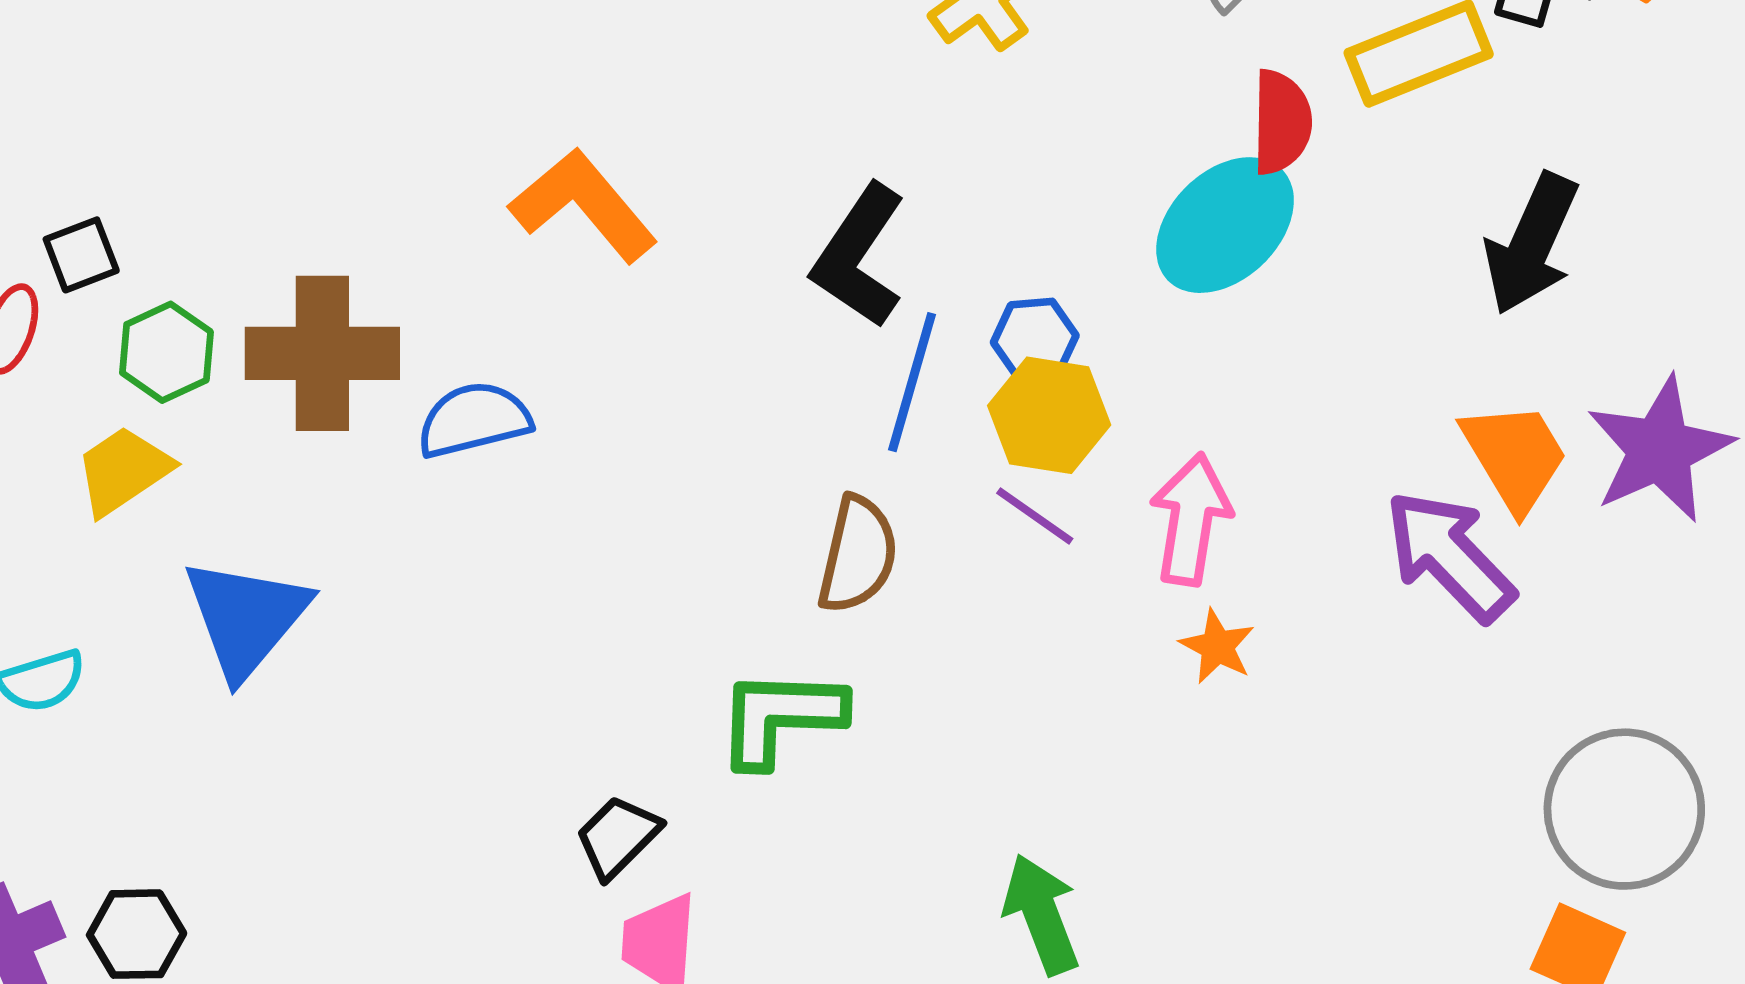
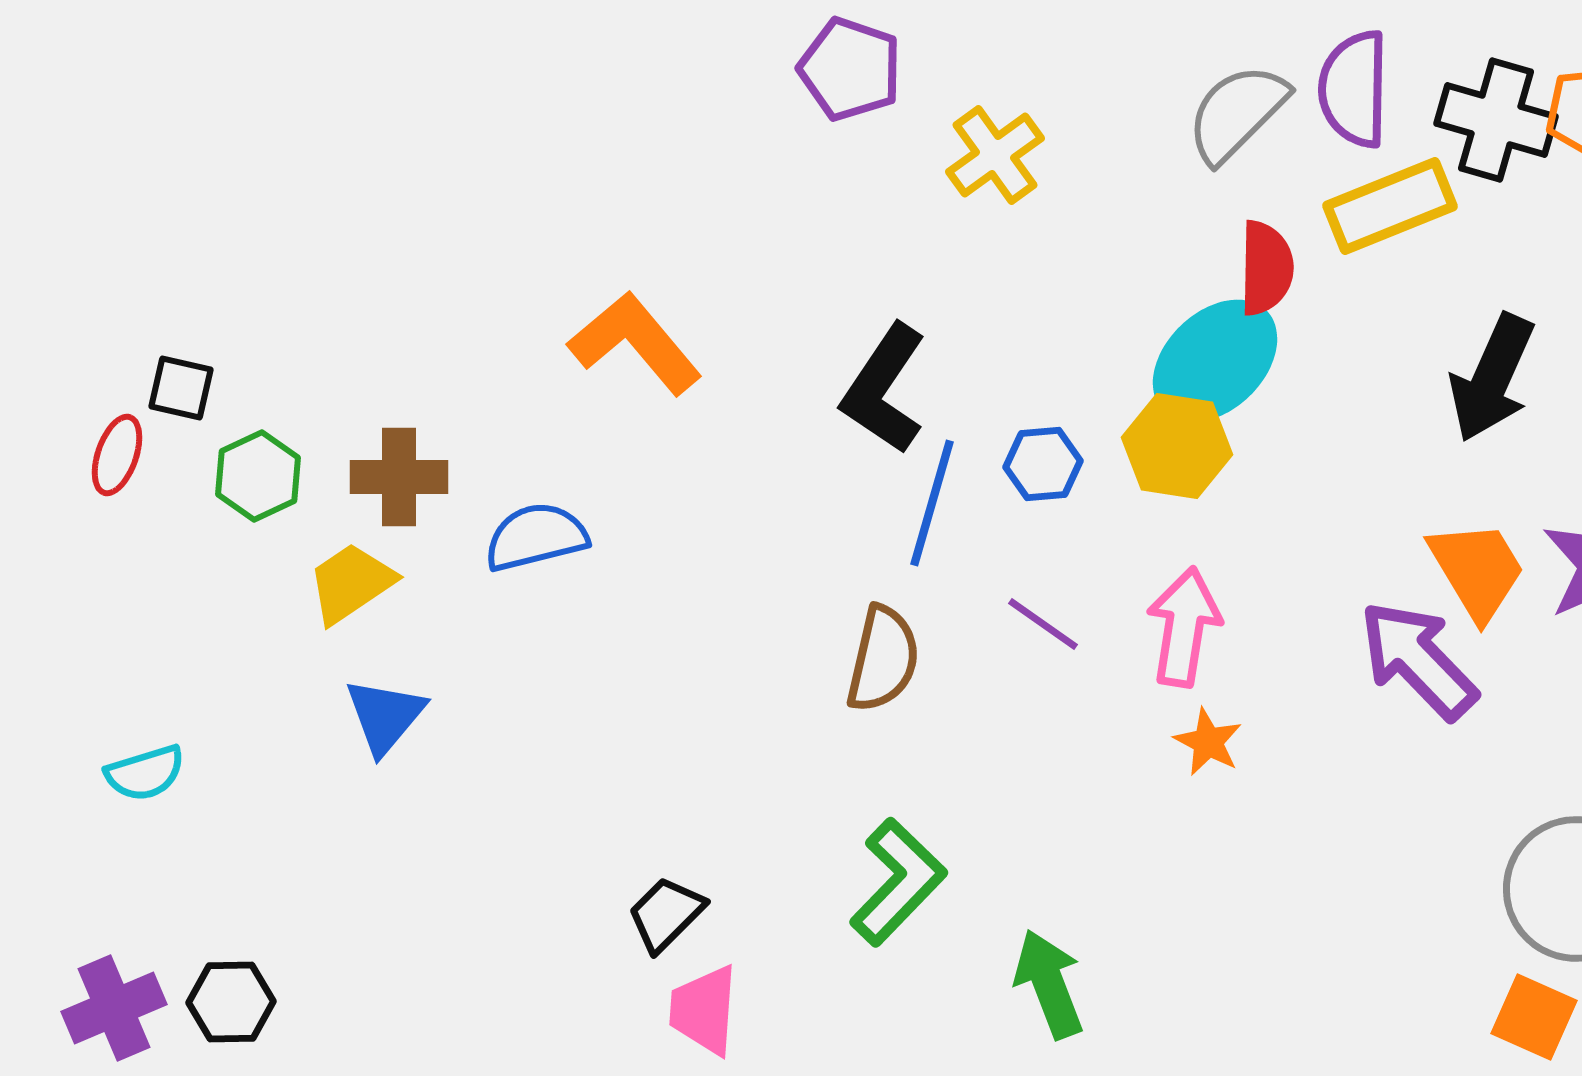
black square: (81, 255) -> (181, 388), turned 34
brown cross: (322, 353) -> (399, 477), size x0.7
yellow hexagon: (1049, 415) -> (1177, 446), moved
yellow trapezoid: (123, 471) -> (351, 583), moved
blue triangle: (246, 618) -> (385, 716), moved, size x0.7
green L-shape: (780, 717) -> (898, 882), moved, turned 132

